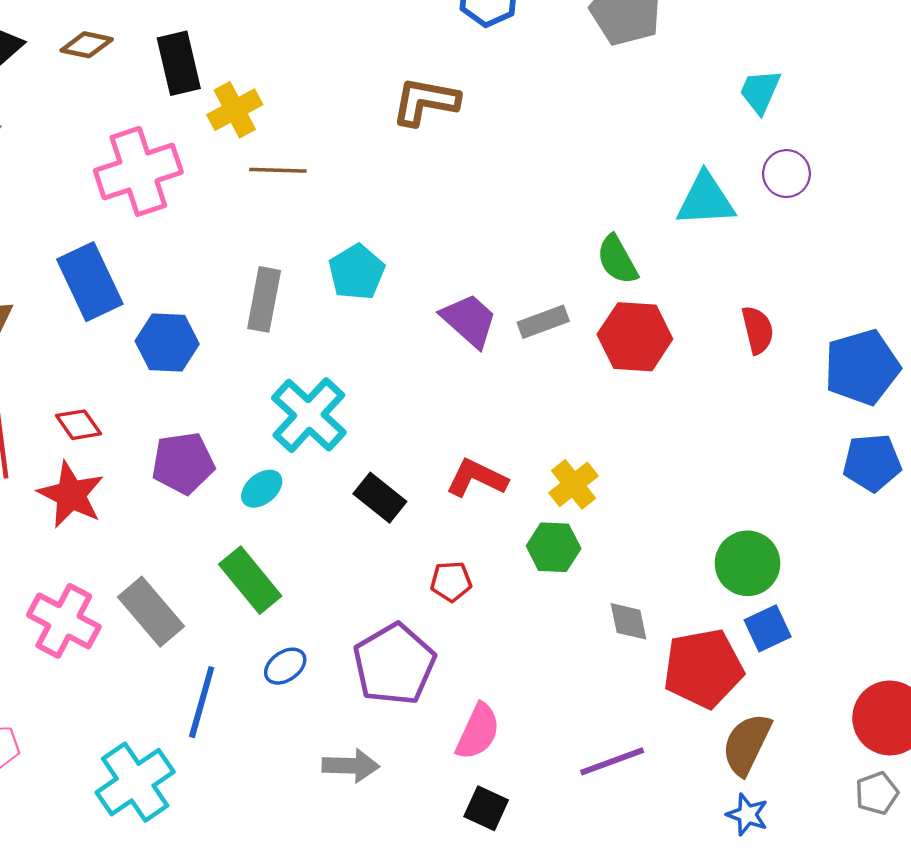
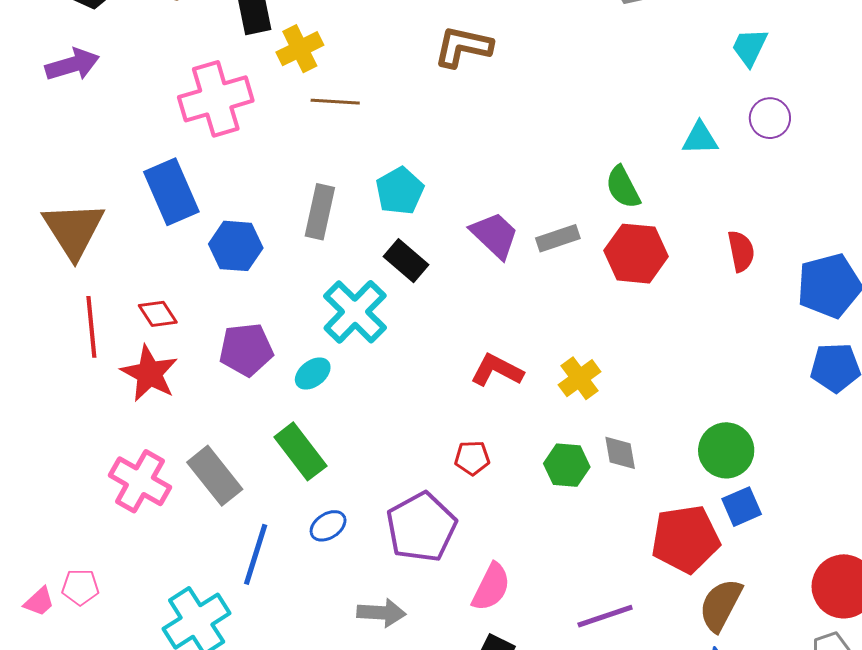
cyan triangle: (706, 200) -> (700, 138), size x0.7
black rectangle: (380, 498) -> (406, 261), moved
green hexagon: (554, 547) -> (567, 465), moved
gray diamond: (628, 621) -> (620, 453), moved

